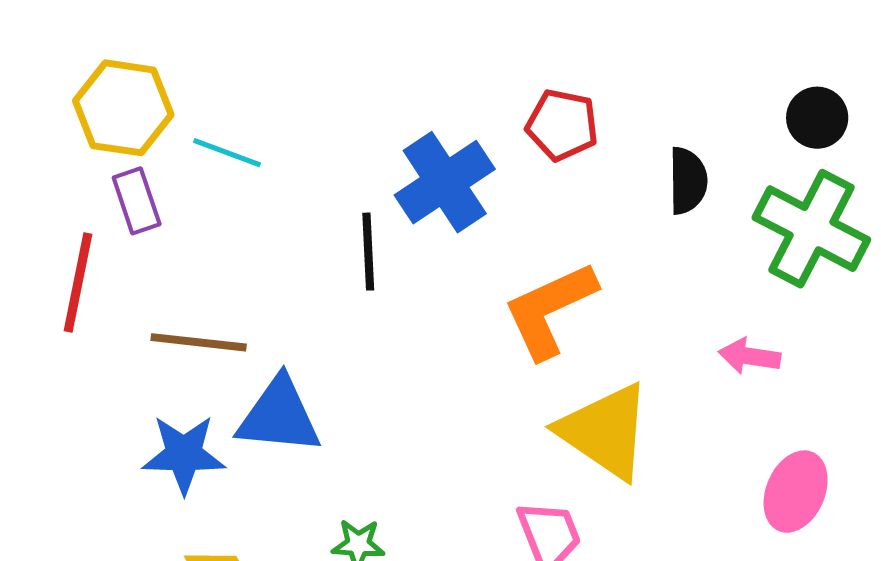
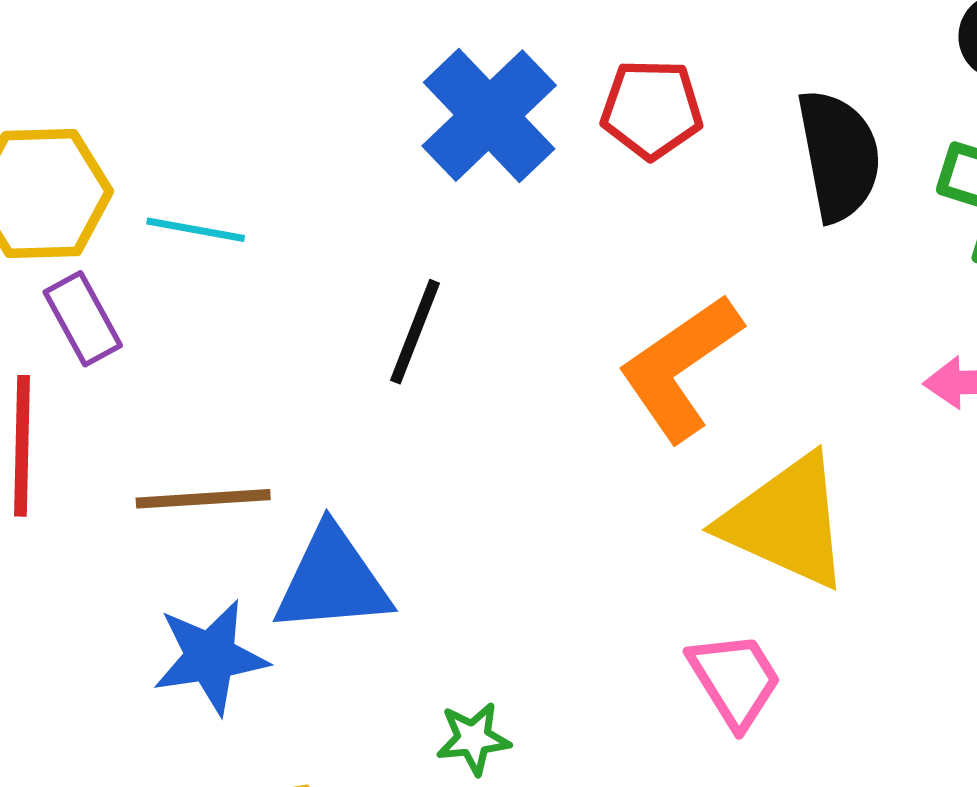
black semicircle: (688, 181) -> (839, 155), size x1.4
blue cross: (445, 182) -> (489, 116), moved
black line: (368, 252) -> (415, 332), turned 34

